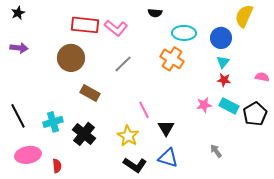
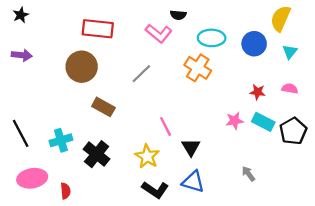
pink L-shape: (116, 28) -> (159, 33), moved
cyan triangle: (223, 62) -> (290, 52), moved
pink semicircle: (262, 77) -> (290, 89), moved

